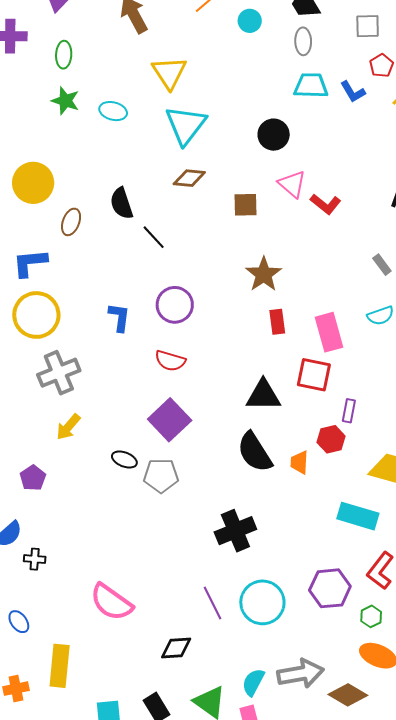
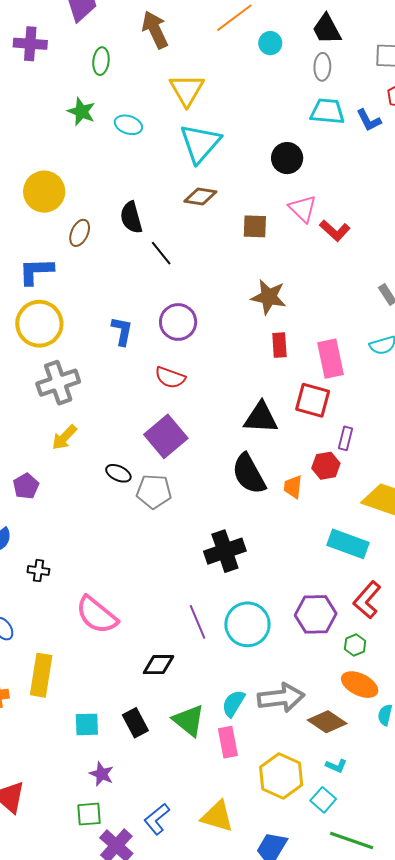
green ellipse: (64, 55) -> (101, 61), moved
brown star: (264, 274) -> (269, 297), turned -30
black cross: (35, 559) -> (38, 571), moved

